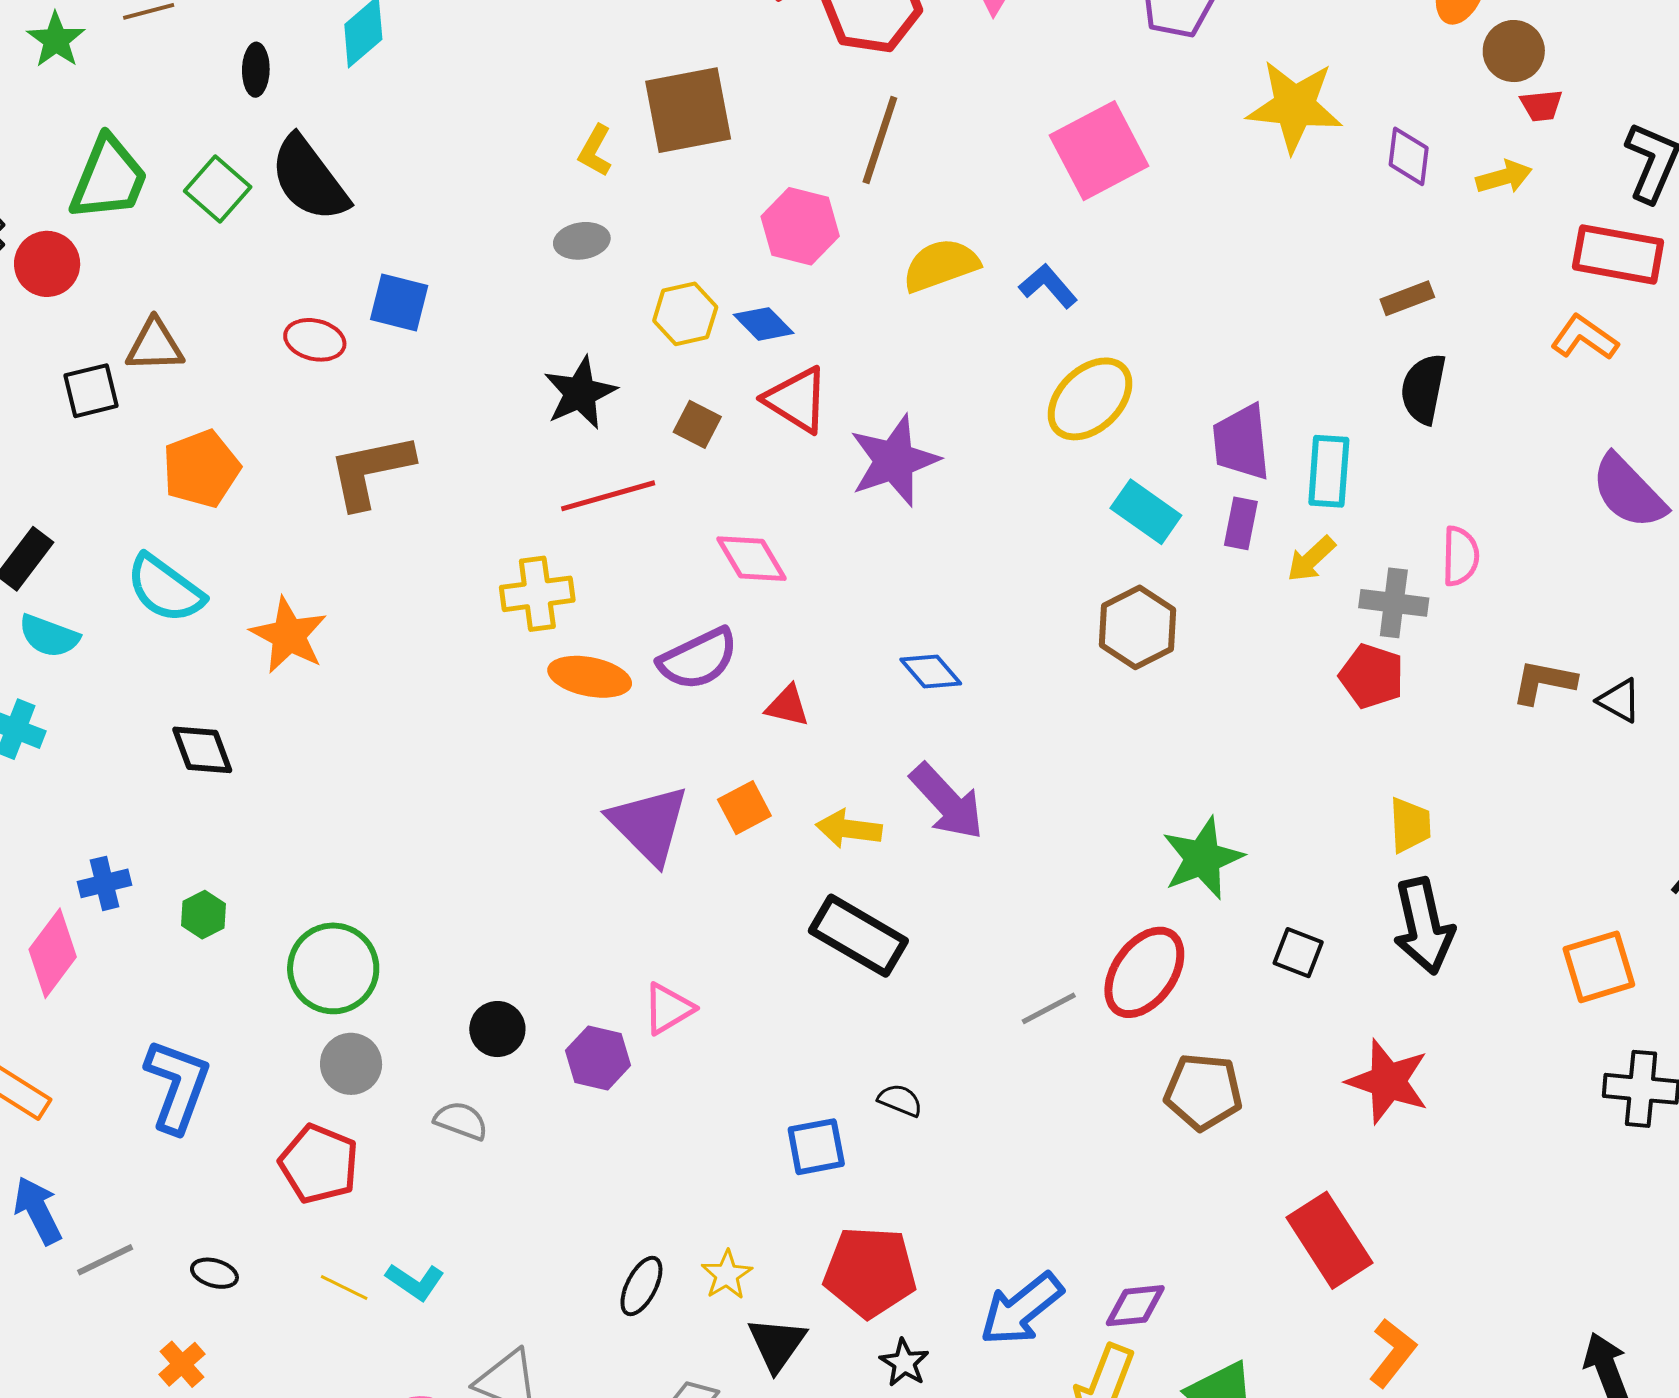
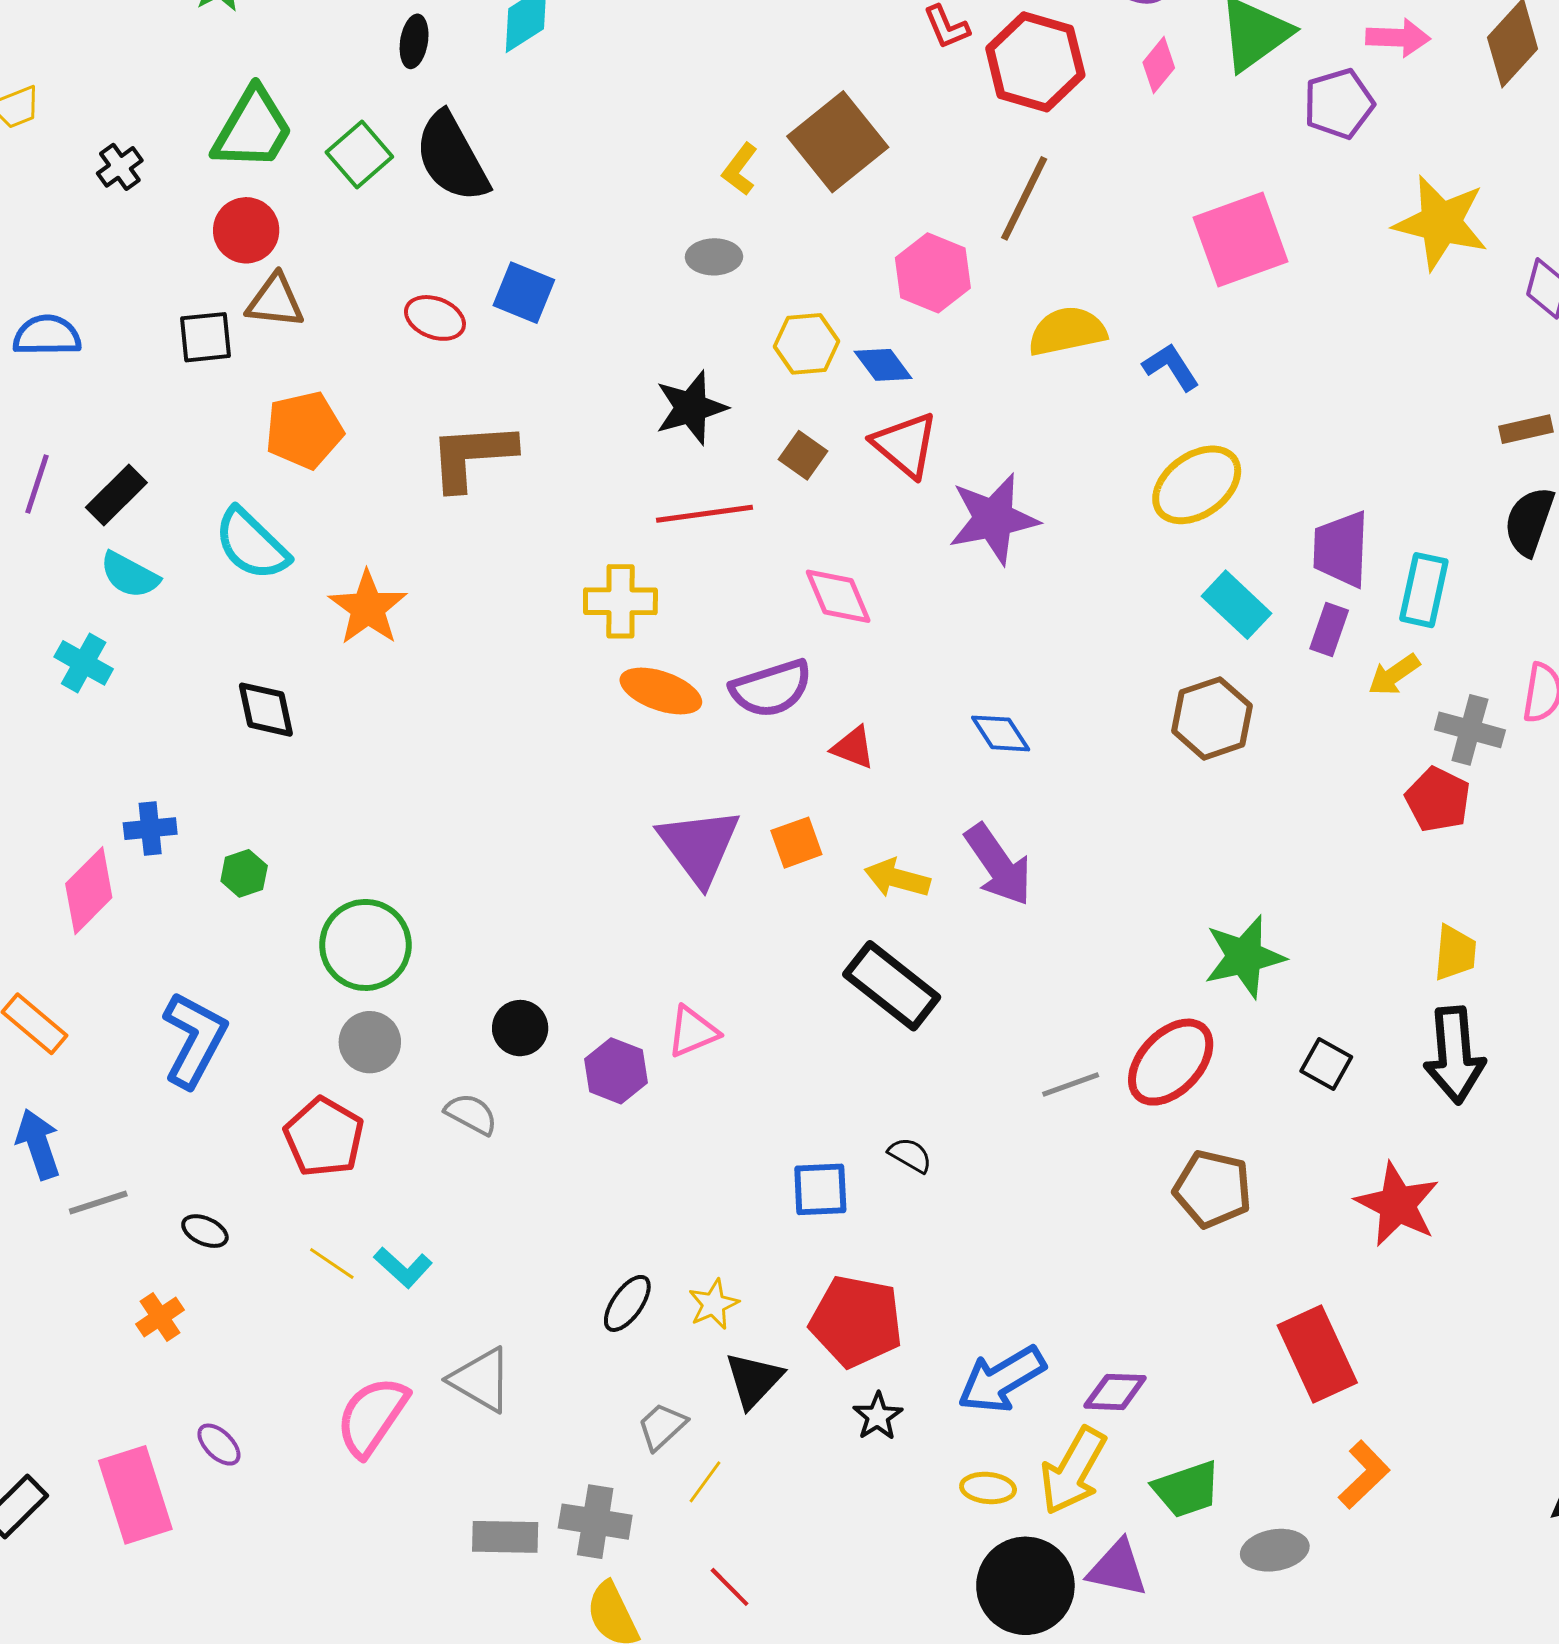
brown square: (688, 110) -> (838, 142), turned -36
red circle: (47, 264) -> (246, 230), moved

